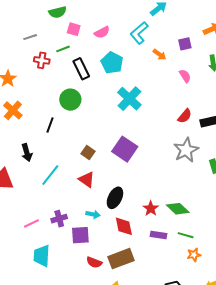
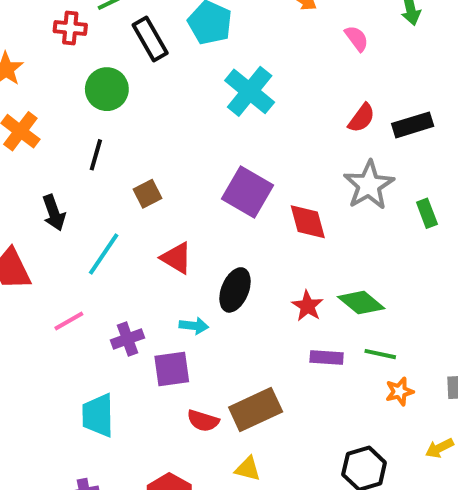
green circle: (70, 100) -> (107, 89), moved
brown square: (88, 153) -> (147, 194), moved, turned 32
pink line: (31, 223) -> (69, 321), moved
red diamond: (124, 226) -> (308, 222), moved

